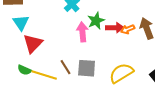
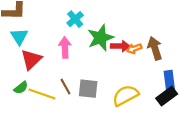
green star: (96, 21) -> (101, 38), size x1.4
pink arrow: (82, 32) -> (65, 47), moved
green semicircle: (24, 70) -> (21, 88), turned -64

